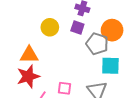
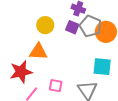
gray pentagon: (97, 44) -> (90, 26), moved
orange triangle: (29, 55) -> (38, 52), moved

